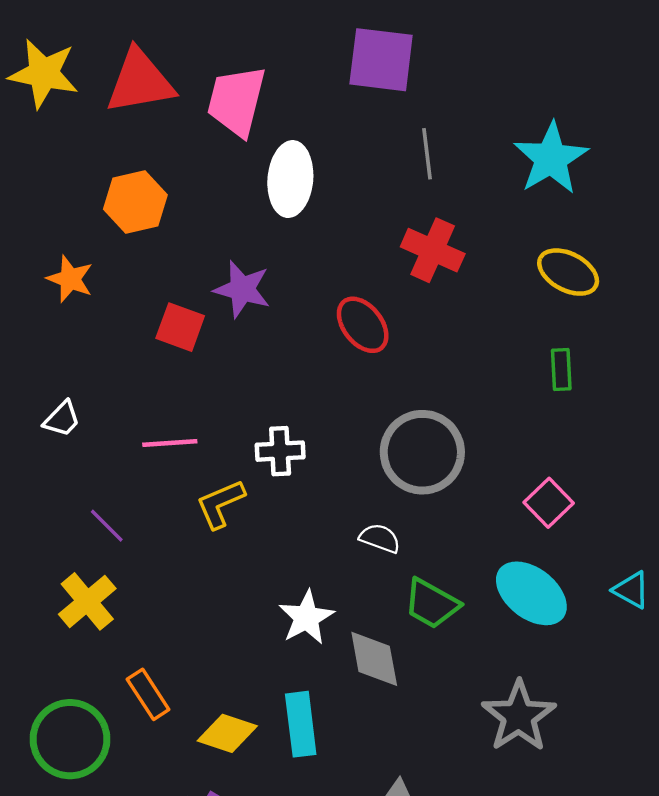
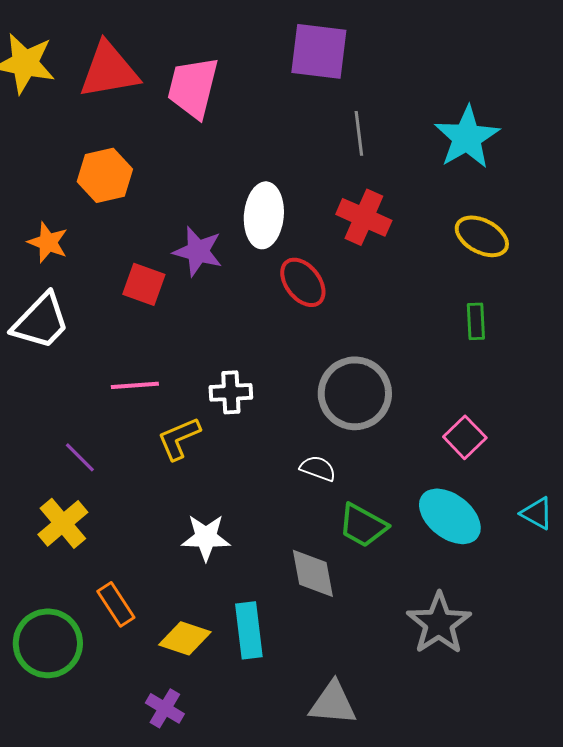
white ellipse: (290, 179) -> (264, 215), moved
white trapezoid: (62, 419) -> (41, 321), moved, size x1.8
white star: (306, 617) -> (206, 537), moved, turned 30

